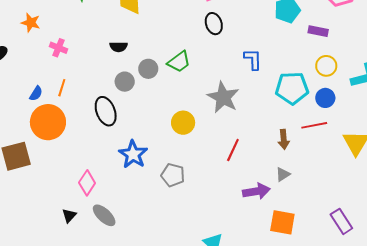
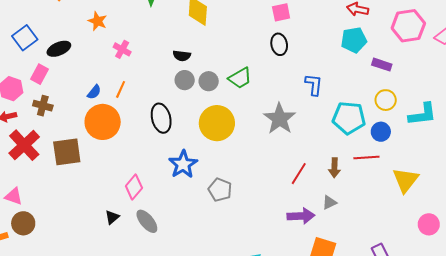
gray circle: (125, 82) -> (185, 80), moved
yellow circle: (183, 123) -> (217, 123), moved, size x1.5
red line: (233, 150) -> (299, 174), moved

